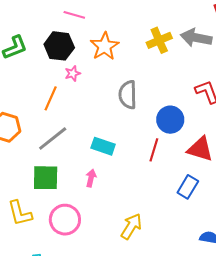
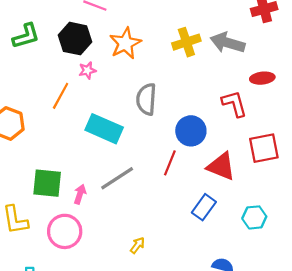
gray line: (53, 138) -> (117, 178), moved
cyan rectangle: (103, 146) -> (104, 129), moved, size x1.4
pink arrow: (91, 178) -> (80, 194), moved
yellow arrow: (131, 226) -> (137, 245), size x0.6

